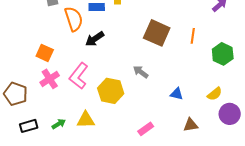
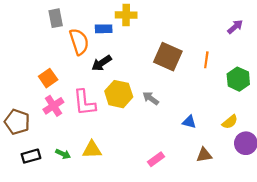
orange square: (45, 53) -> (48, 78), turned 30
pink L-shape: (79, 76) -> (84, 103), turned -44
yellow hexagon: (111, 91) -> (119, 94), moved
green arrow: (59, 124) -> (63, 154), turned 56

